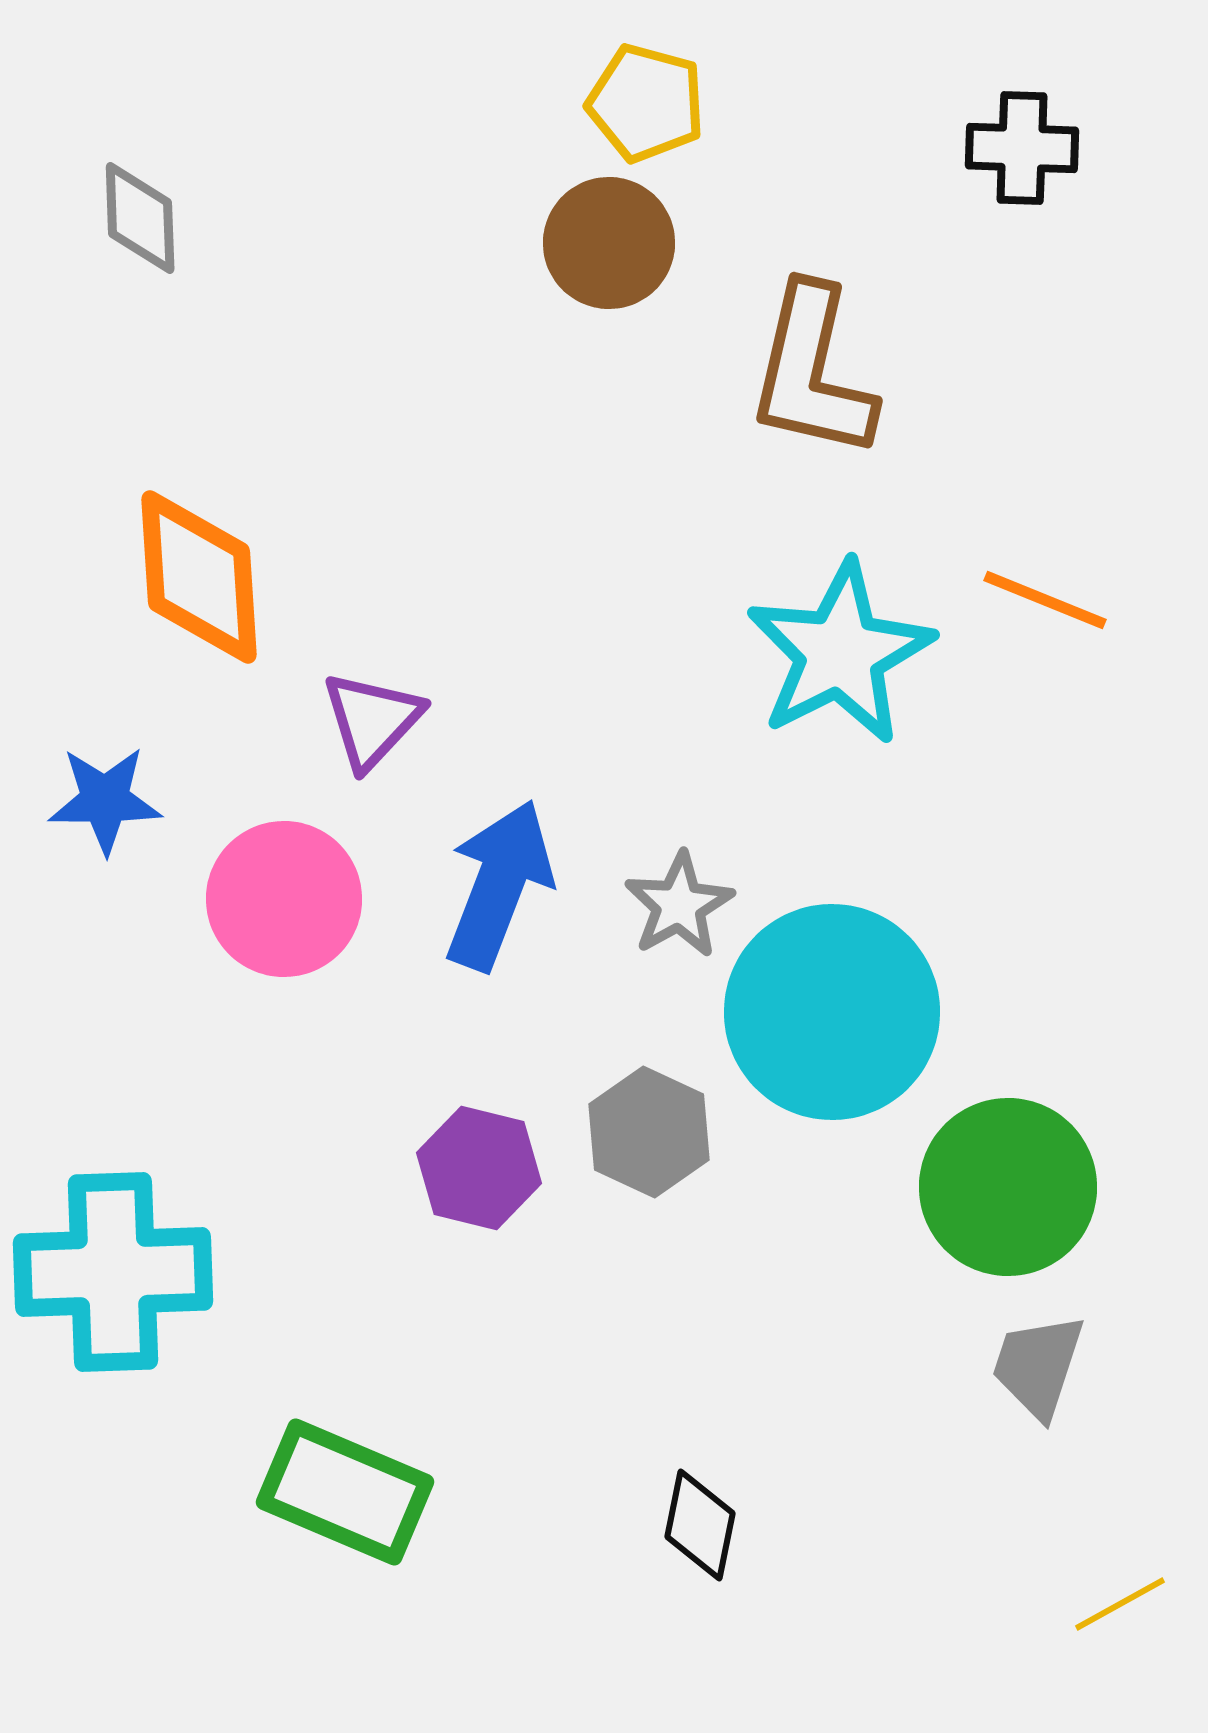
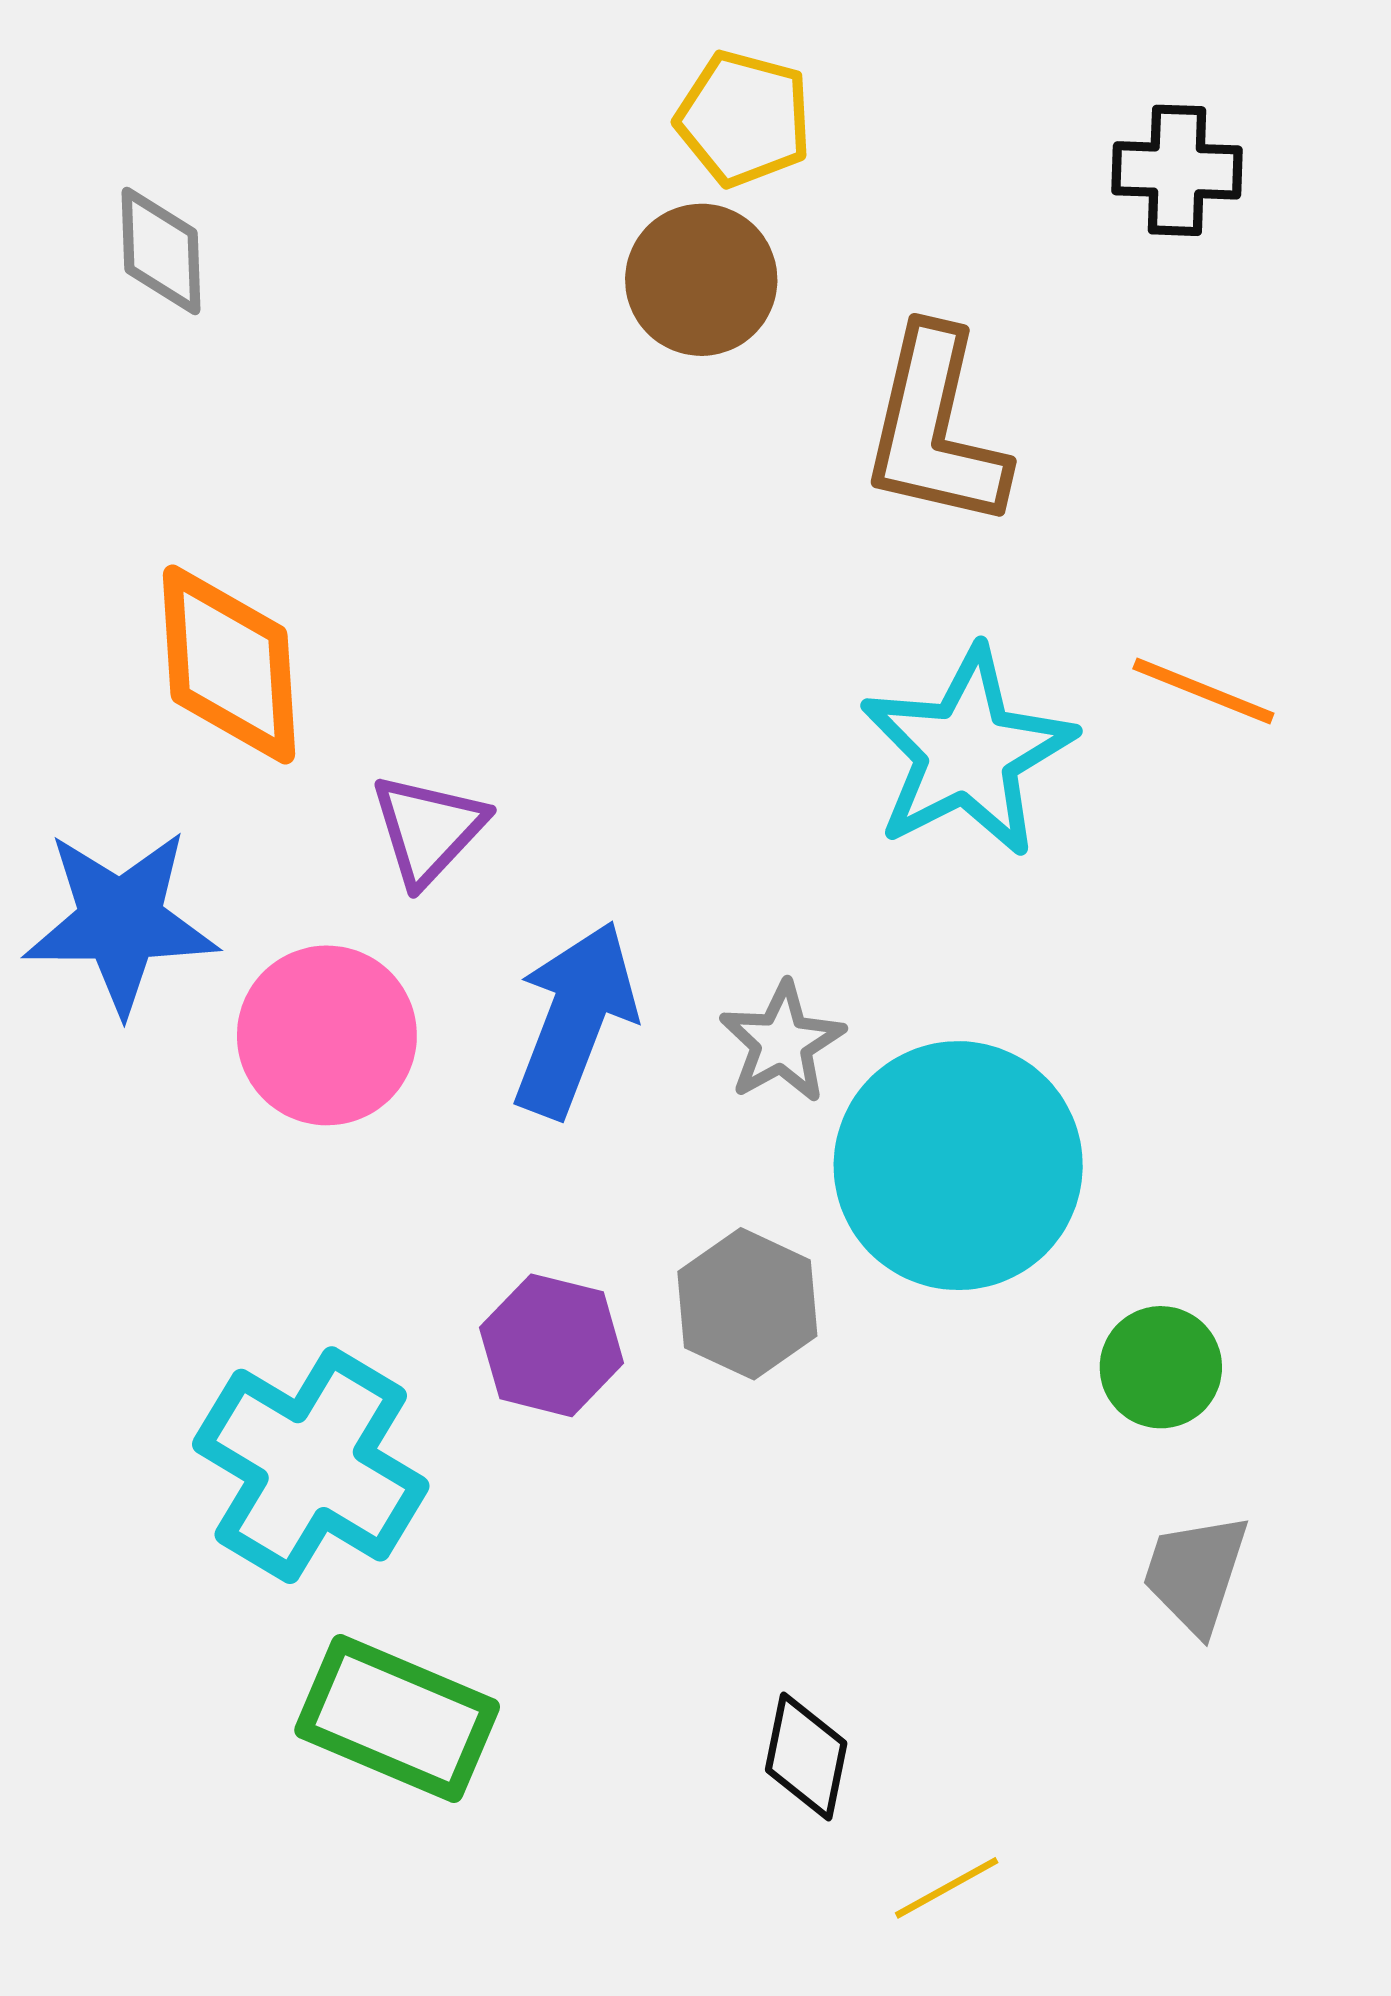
blue star: (105, 800) -> (121, 921), size x1.5
green circle: (1008, 1187) -> (1161, 1367), size x0.6
cyan cross: (113, 1272) -> (311, 1465), moved, turned 33
yellow line: (1120, 1604) -> (947, 1888), moved

